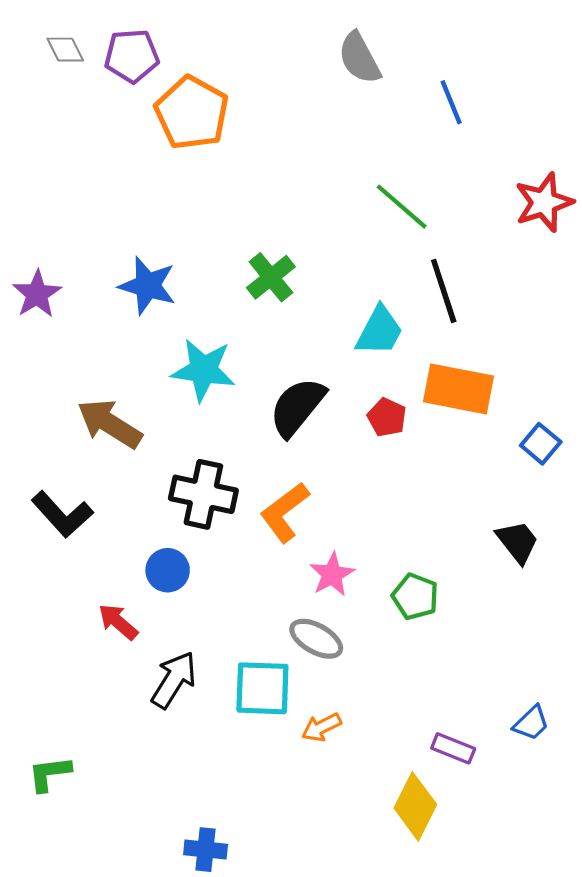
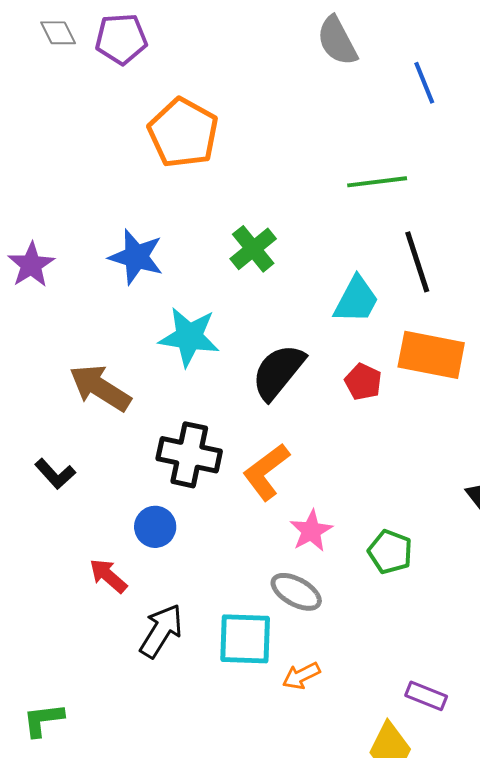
orange pentagon: (192, 113) -> (183, 133), moved
green line: (402, 207) -> (377, 182), turned -48
black L-shape: (62, 514) -> (55, 474), size x0.7

